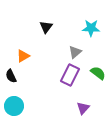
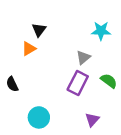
black triangle: (46, 27) -> (39, 30), moved
orange triangle: (23, 56) -> (29, 49), moved
cyan circle: (14, 106) -> (39, 117), moved

